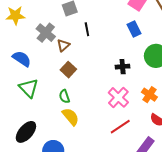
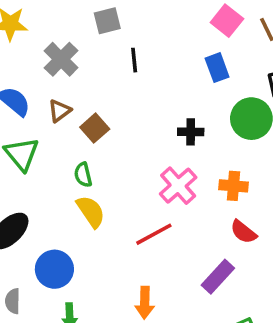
brown triangle: (63, 45) -> (59, 111), moved
orange cross: (149, 95) -> (233, 186), turned -35
red line: (120, 127) -> (154, 234), moved

